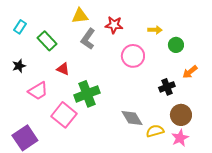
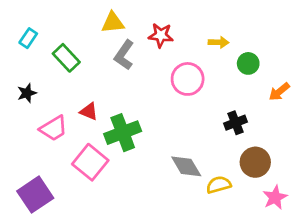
red triangle: (63, 69) -> (89, 111), moved
orange arrow: (190, 72) -> (279, 92), moved
pink star: (180, 138) -> (275, 197), moved

